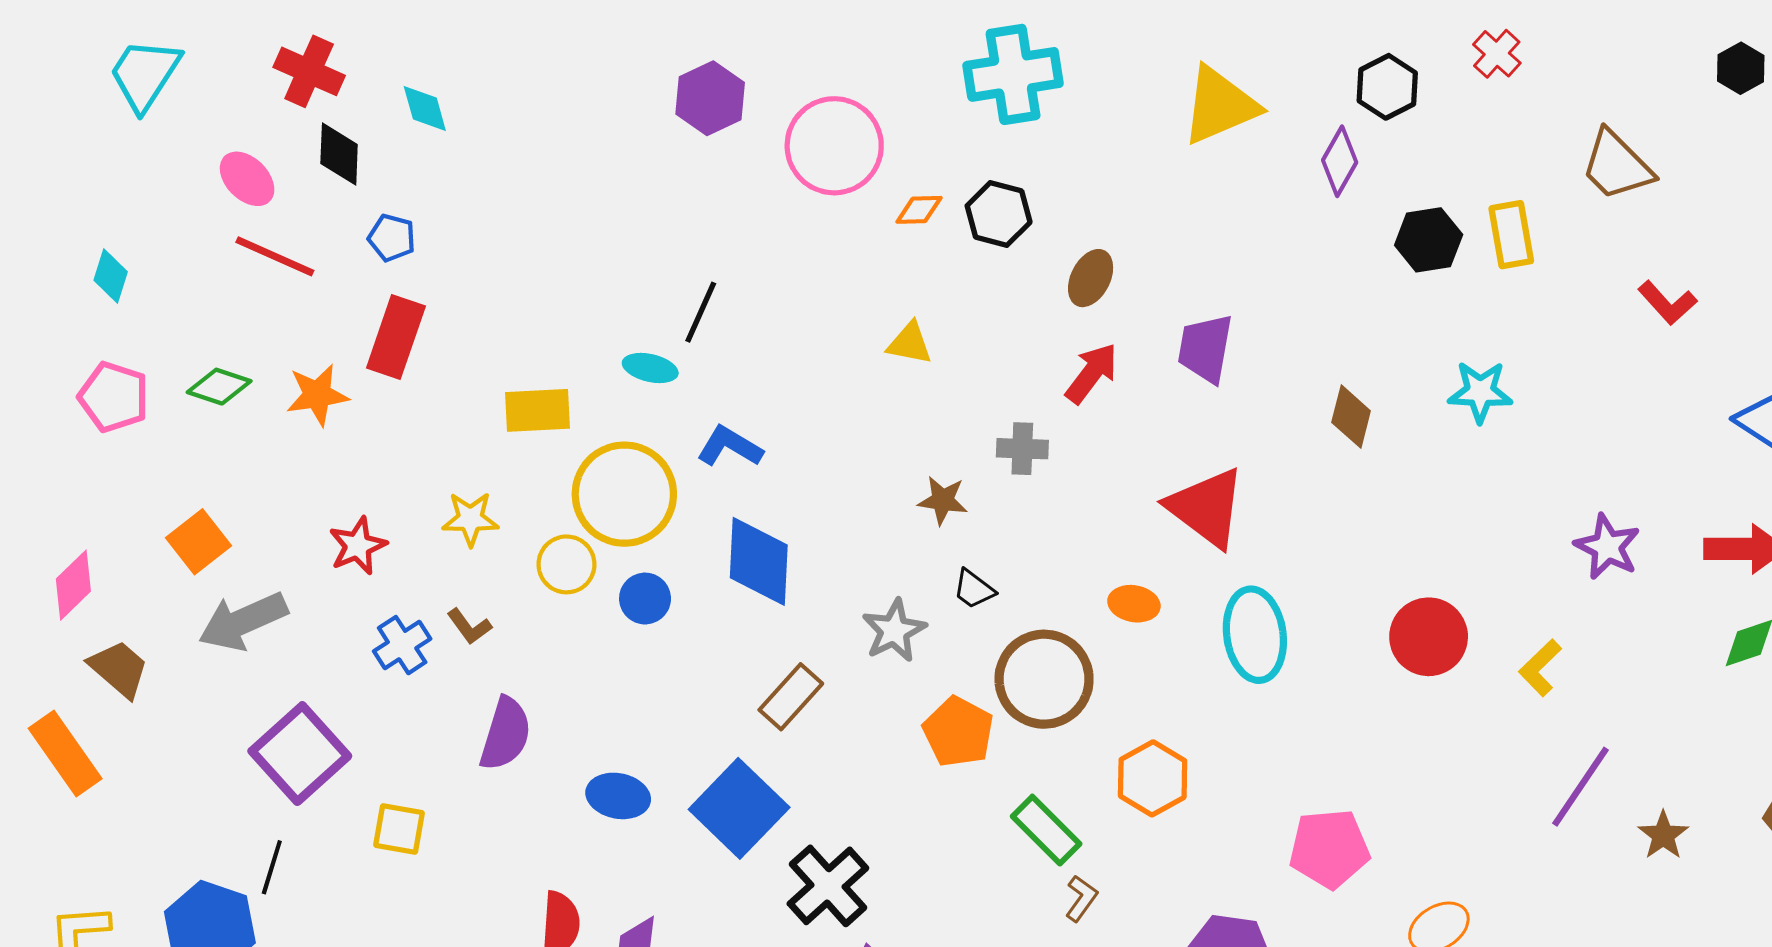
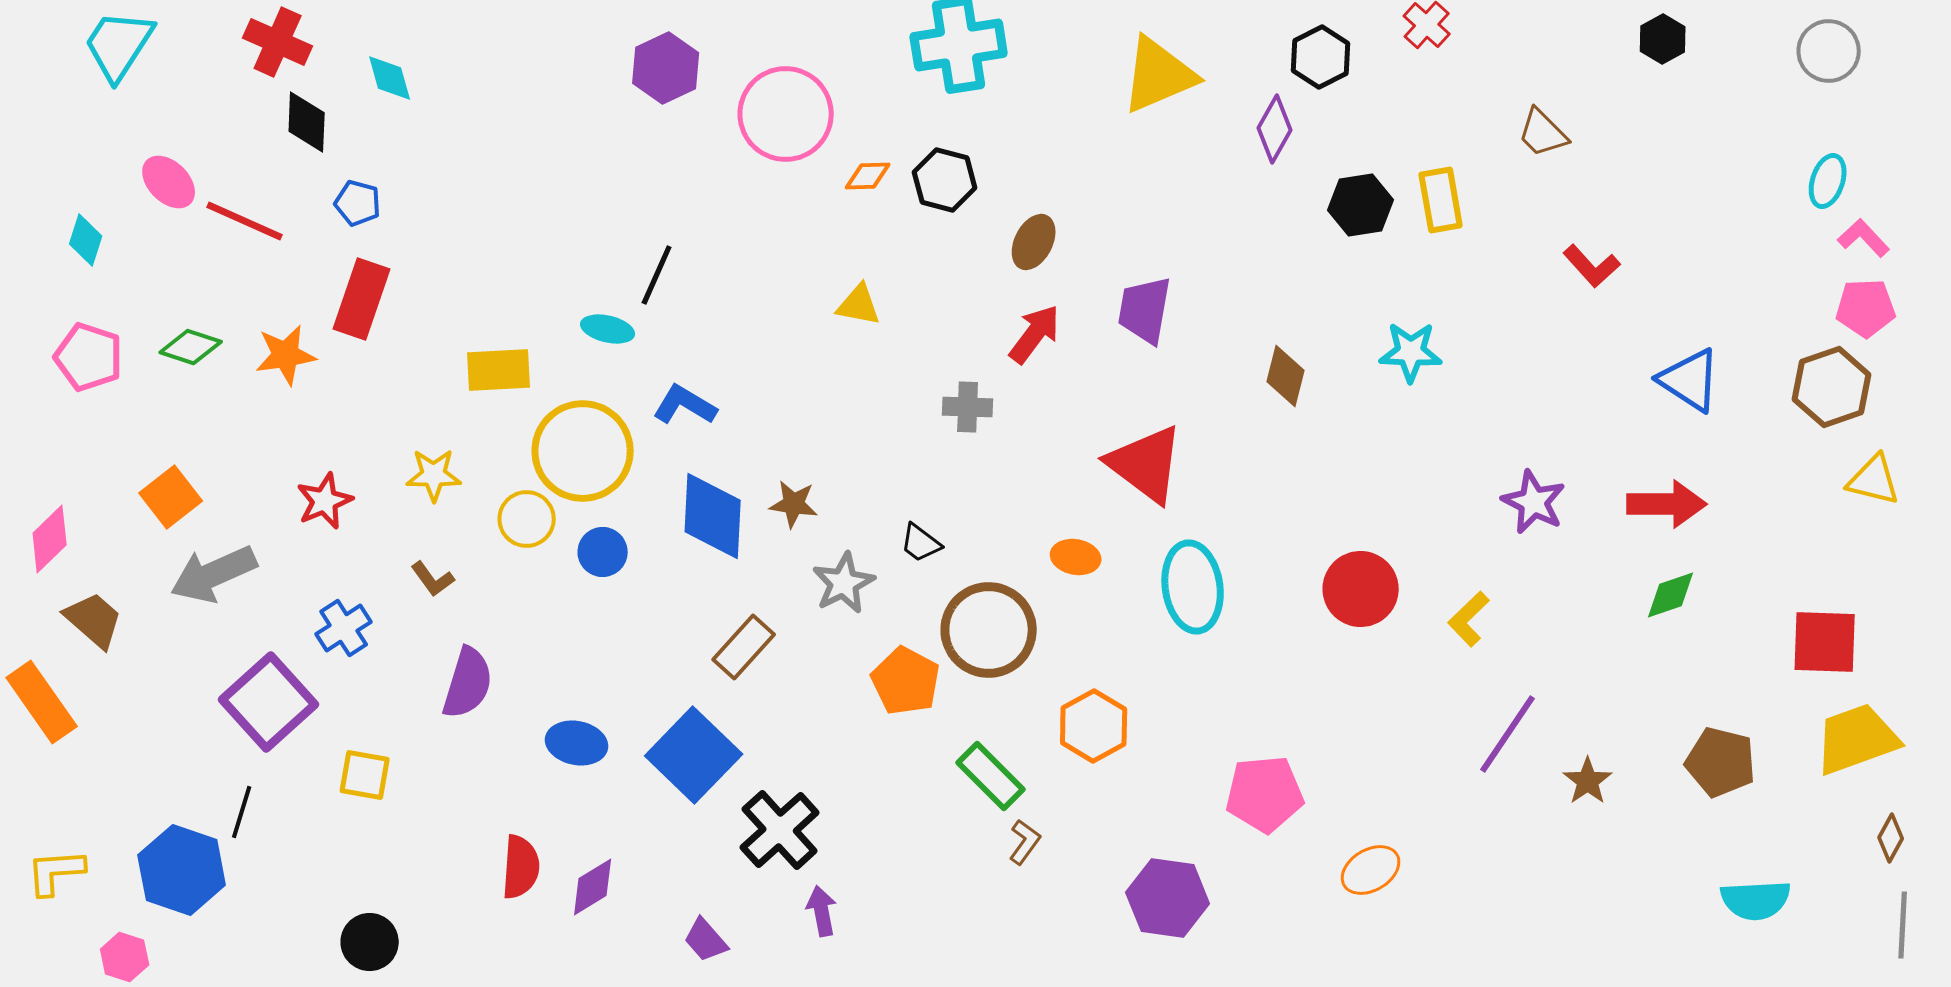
brown trapezoid: (1617, 165) -> (1543, 133), size x0.7
pink ellipse: (247, 179) -> (169, 182), moved
brown star: (943, 500) -> (794, 504), moved
blue cross: (402, 645) -> (344, 628), moved

